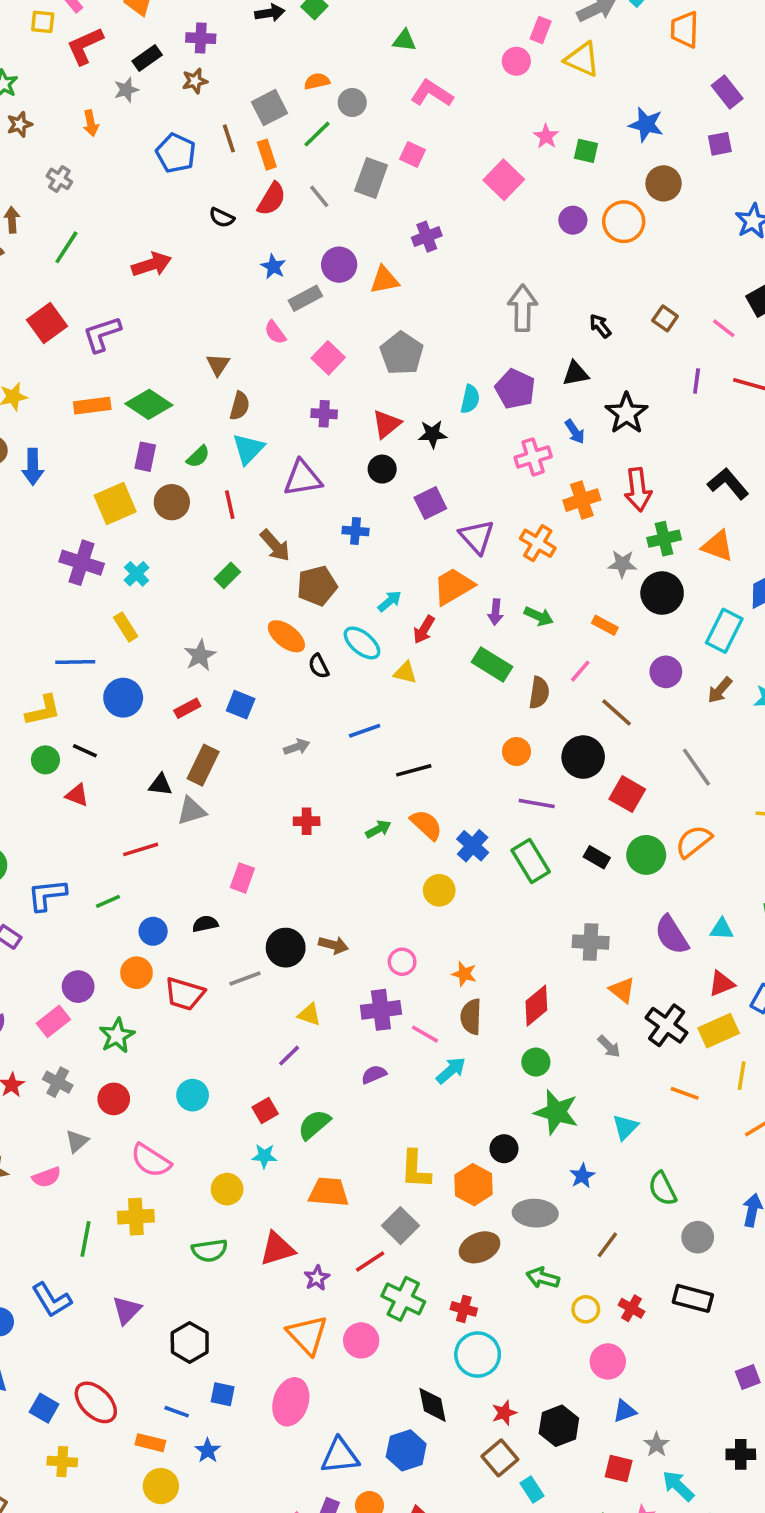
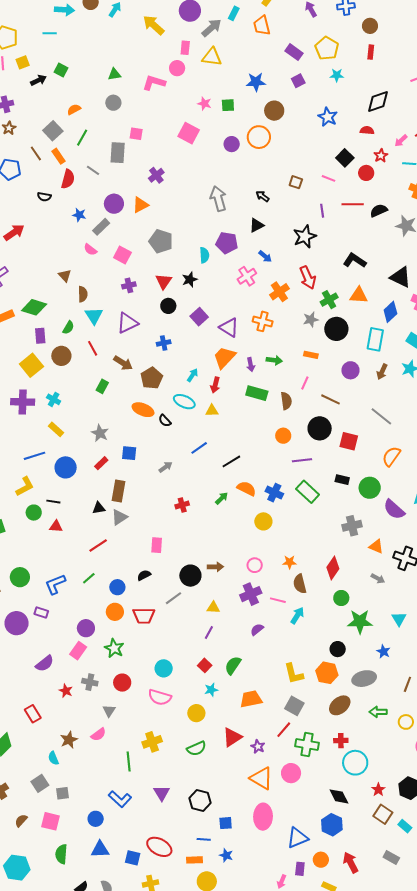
pink L-shape: (432, 93) -> (154, 83), moved
gray circle: (352, 103) -> (113, 103), moved
black star: (627, 413) -> (305, 236), moved, turned 30
green circle: (646, 855) -> (370, 488), moved
pink semicircle: (151, 1160) -> (160, 697), moved

